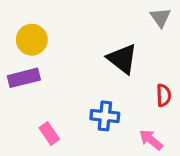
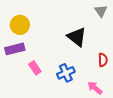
blue cross: (105, 116) -> (66, 73), turned -30
pink rectangle: (49, 133) -> (35, 68), moved

